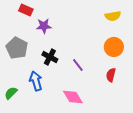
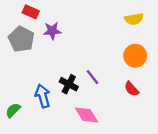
gray pentagon: (17, 48) -> (21, 39), moved
black cross: (50, 57) -> (69, 84), moved
red semicircle: (111, 75) -> (132, 89), turned -56

